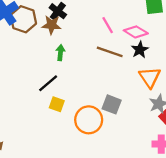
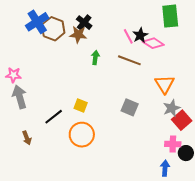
black star: (140, 50) -> (140, 35), moved
green arrow: (60, 53) -> (95, 58), moved
black line: (48, 83) -> (54, 117), moved
orange circle: (89, 120) -> (82, 135), moved

